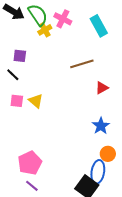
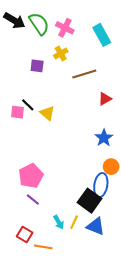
yellow cross: (45, 30) -> (61, 53), moved
purple square: (20, 56) -> (37, 66), moved
black line: (13, 75) -> (28, 105), moved
yellow triangle: (36, 101) -> (47, 113), moved

